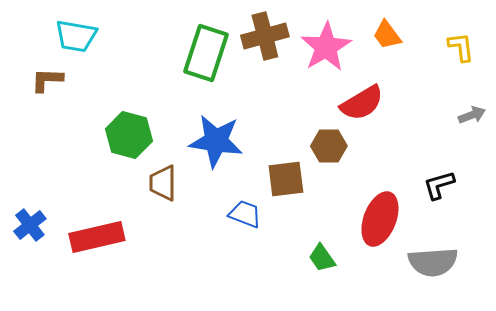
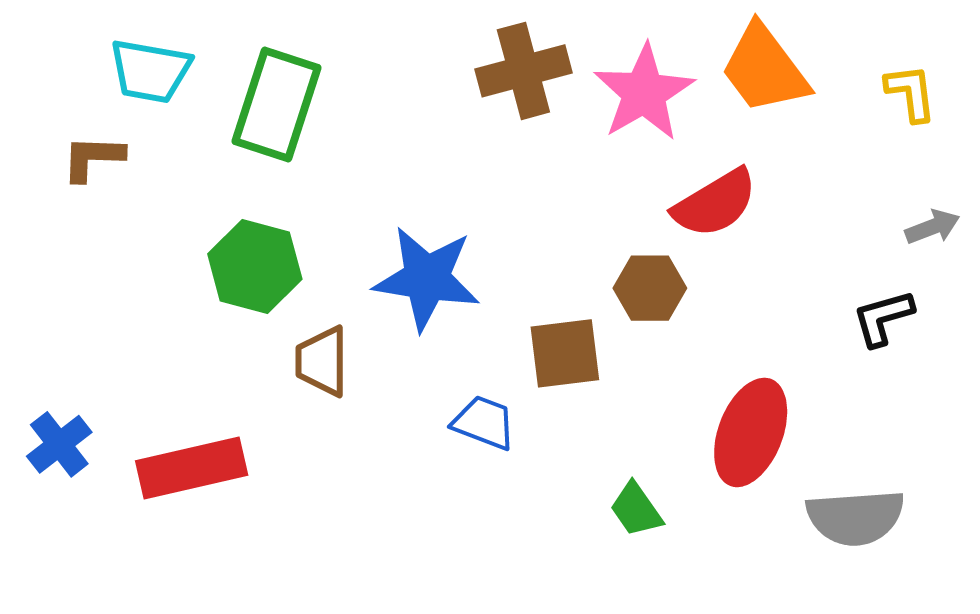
orange trapezoid: (387, 35) -> (764, 69), size x1.6
green rectangle: (206, 53) -> (277, 105), moved
black L-shape: (439, 185) -> (883, 318), moved

